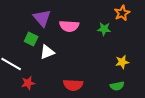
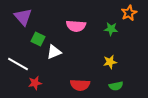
purple triangle: (42, 18) -> (23, 17), moved
yellow star: (122, 62) -> (110, 62), moved
green semicircle: (117, 86) -> (116, 86), moved

